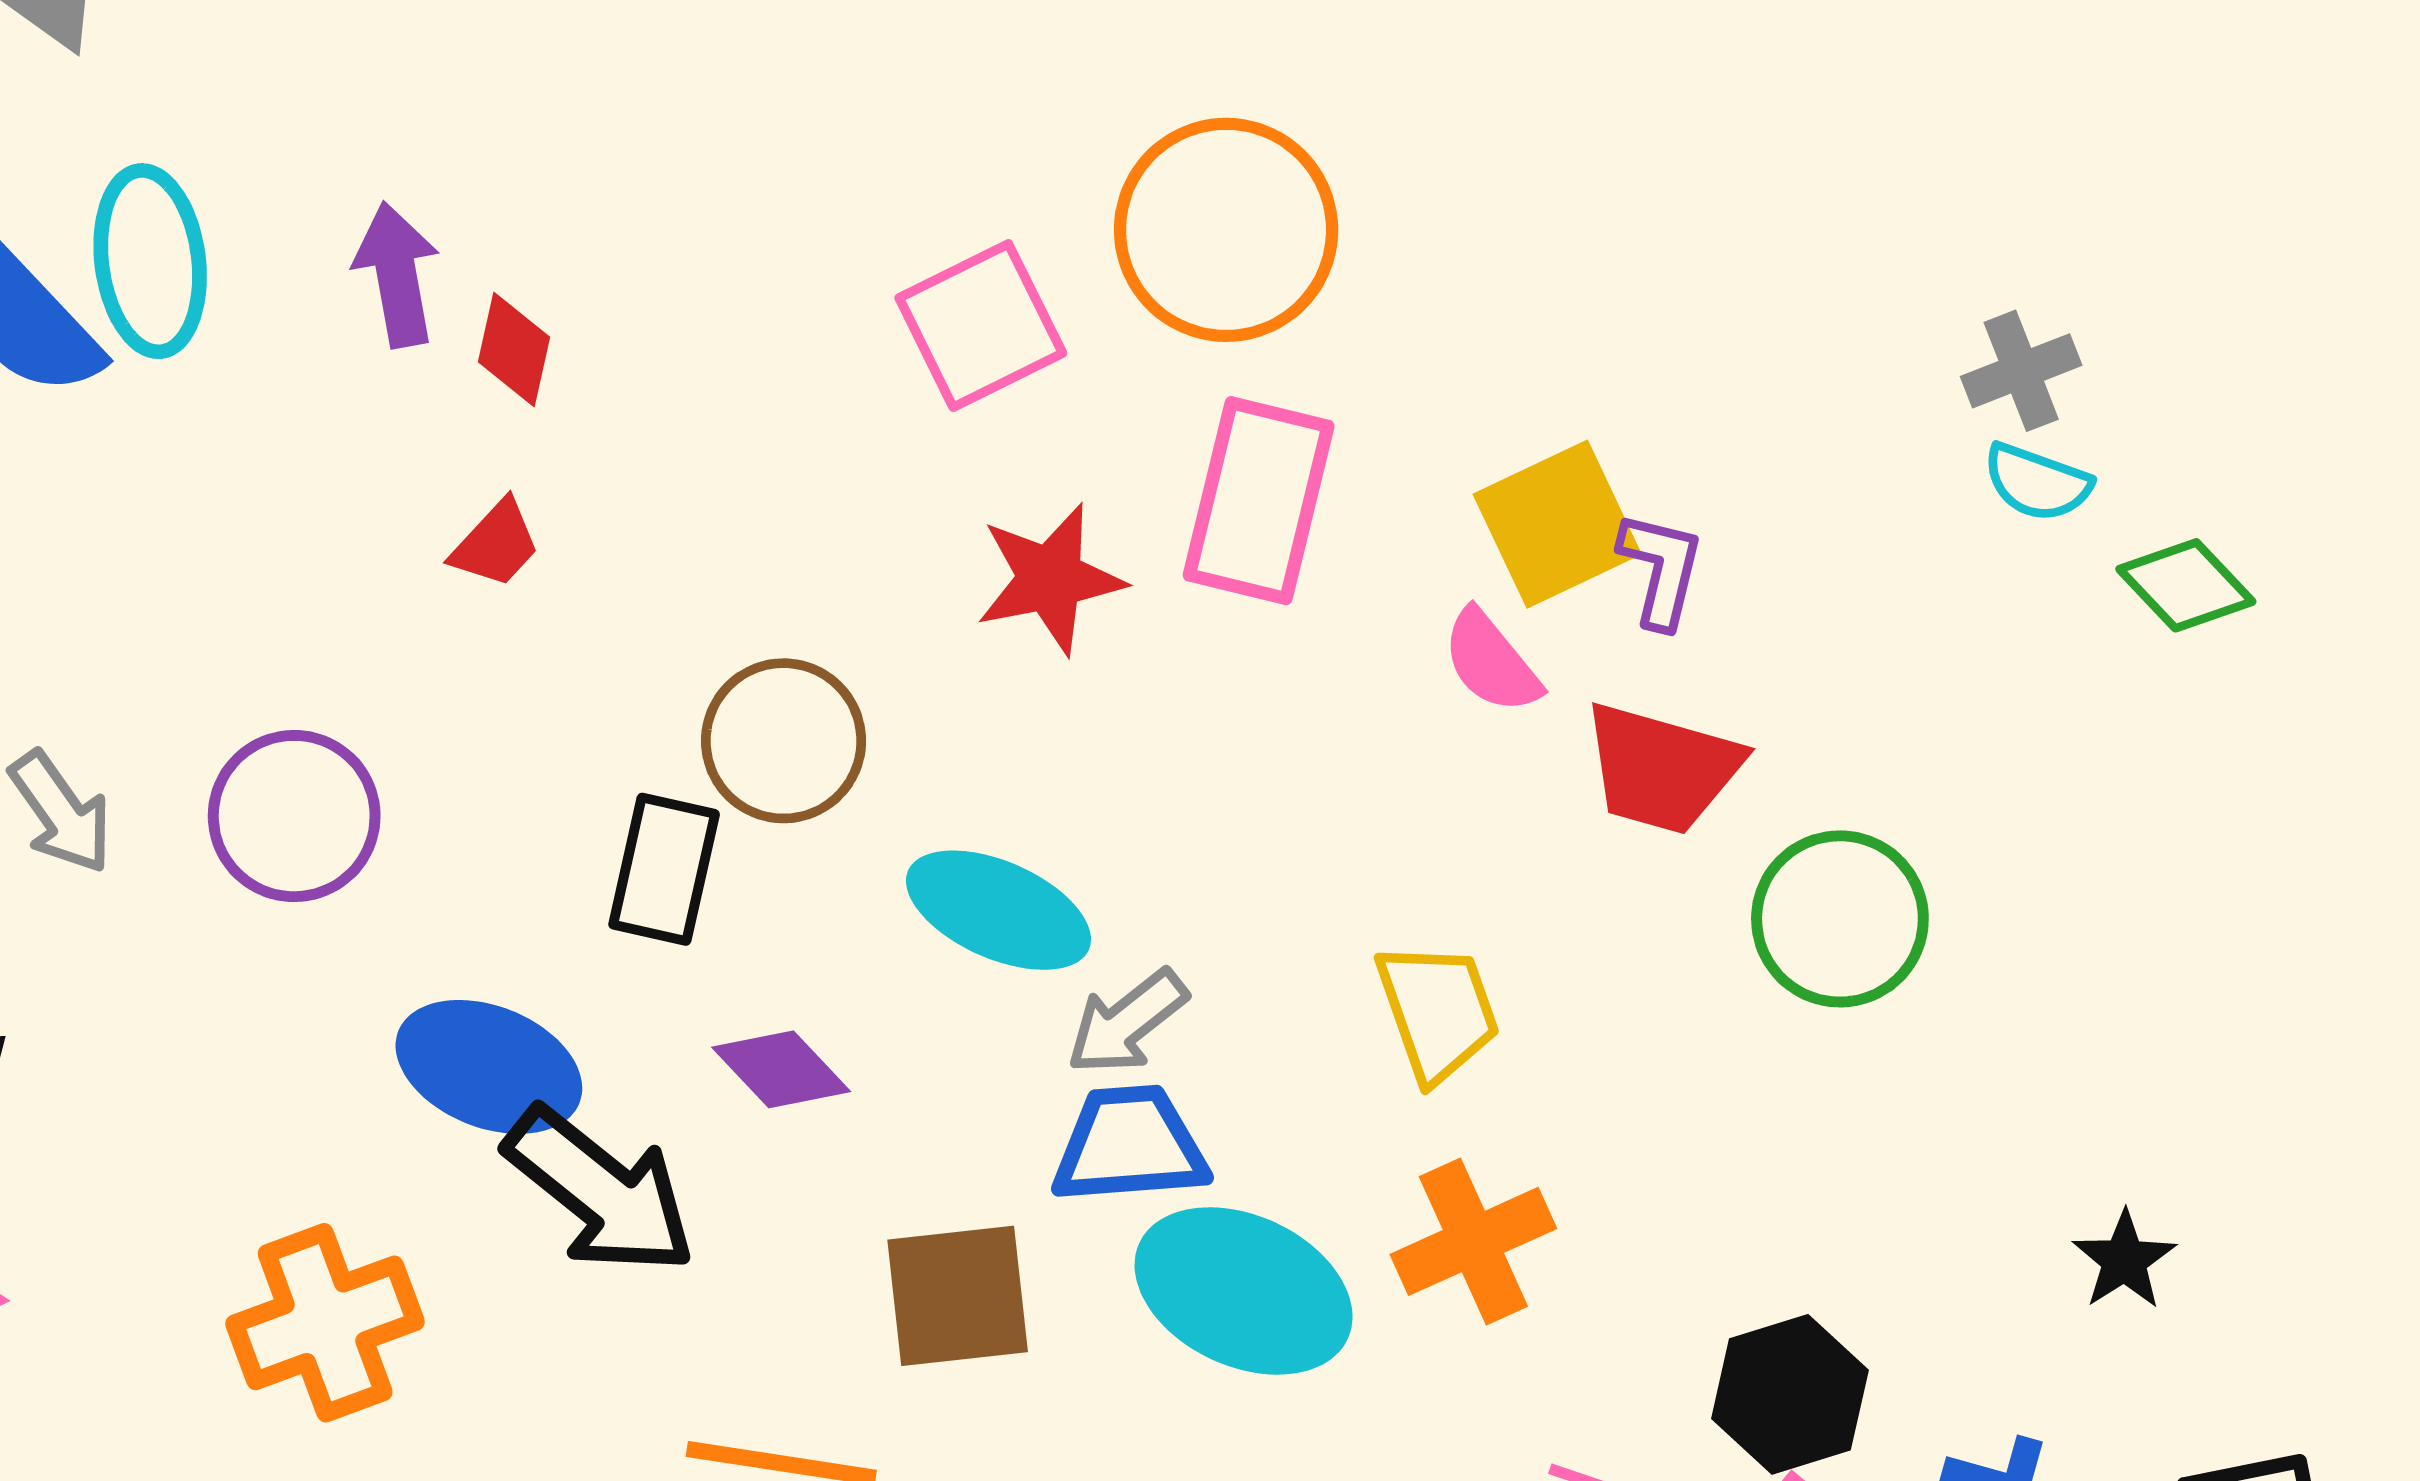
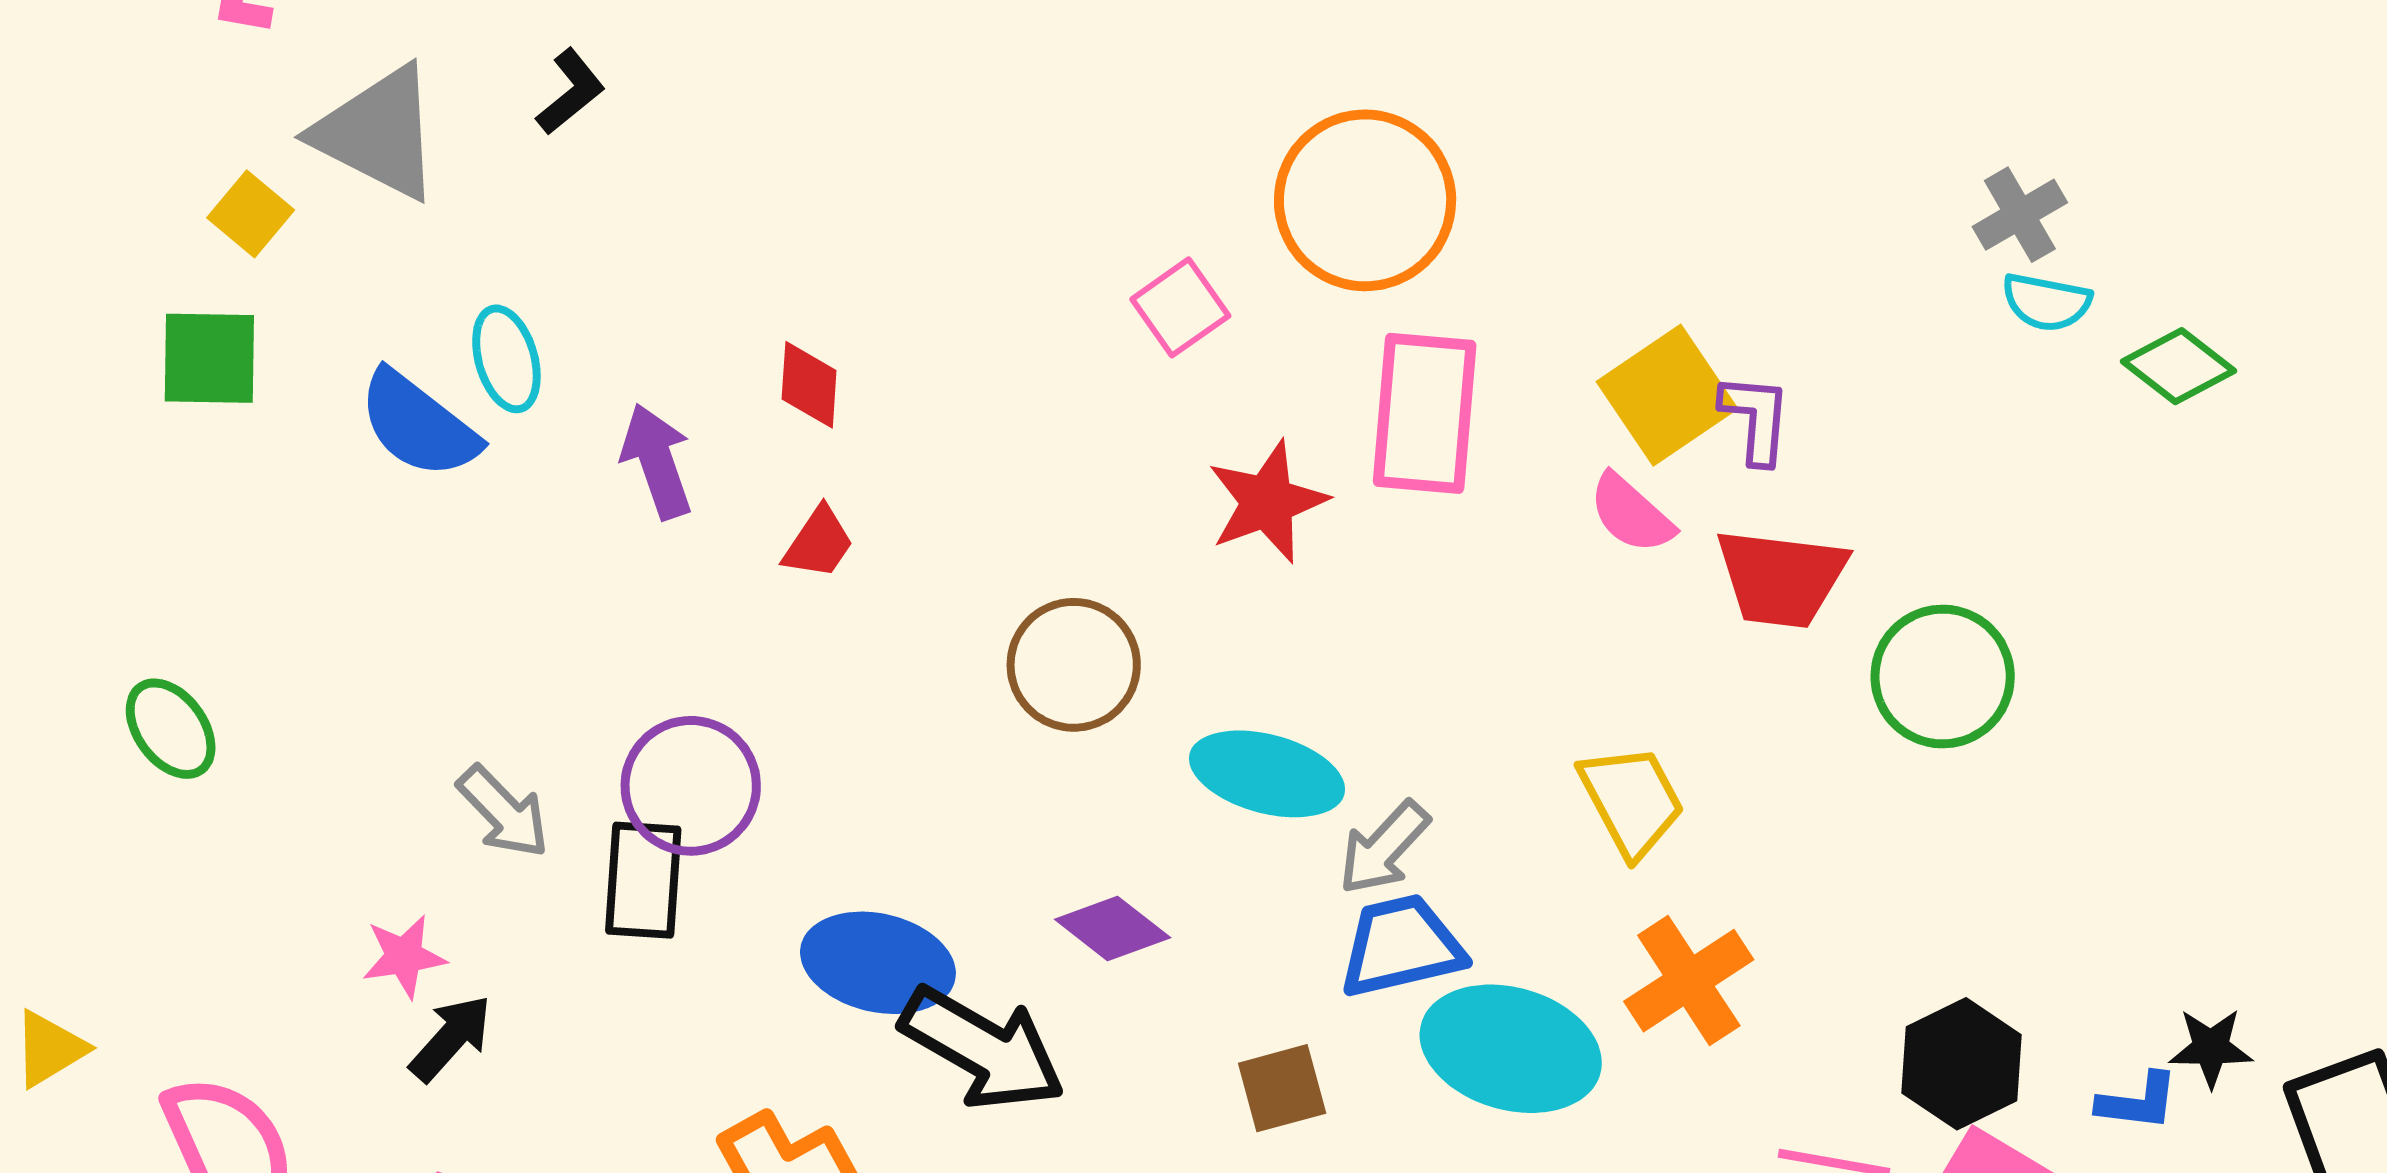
cyan ellipse: (150, 261) -> (506, 359), size x0.7
purple arrow: (397, 274) -> (657, 461), moved
pink square: (981, 326) -> (1180, 307), size x0.7
black rectangle: (664, 869) -> (643, 880), moved
black star: (2124, 1260) -> (2211, 1048), moved, turned -30
brown square: (958, 1296) -> (1282, 1088), size x0.7

